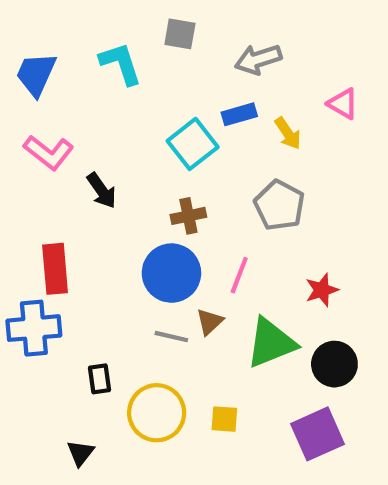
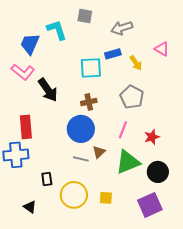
blue trapezoid: (36, 74) -> (30, 44), moved
cyan square: (193, 144) -> (91, 68), turned 35
black arrow: (102, 190) -> (48, 90), size x1.4
pink line: (239, 275) -> (123, 130), moved
black triangle: (80, 453) -> (30, 207), moved, turned -32

